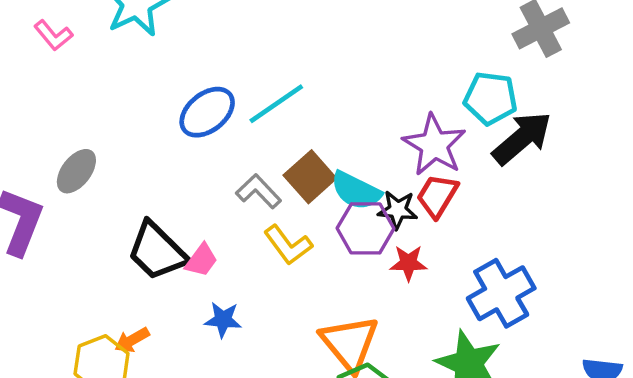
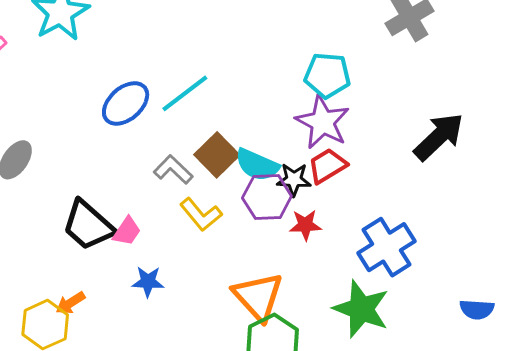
cyan pentagon: (490, 98) -> (327, 75), moved
black arrow: (522, 138) -> (439, 137), moved
red trapezoid: (437, 196) -> (327, 166), turned 30

